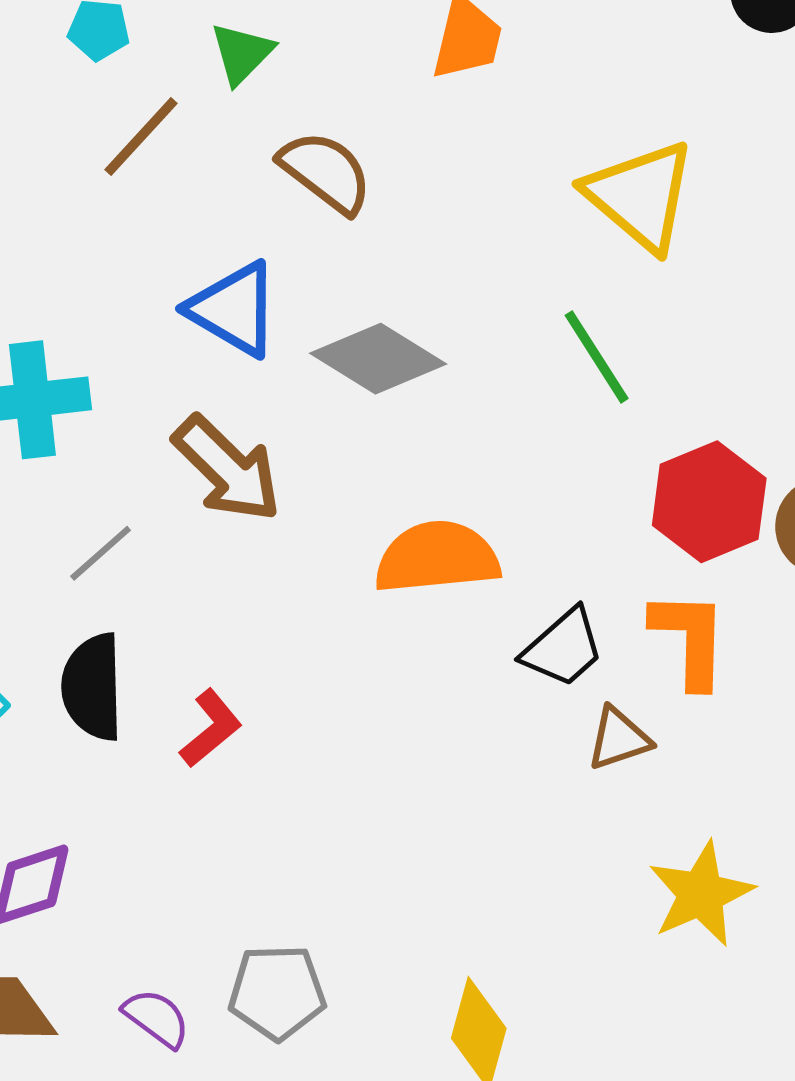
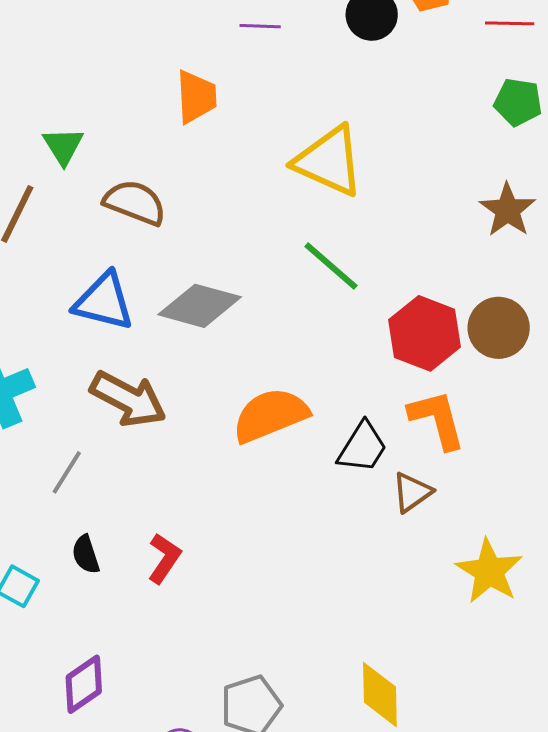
black semicircle: (93, 687) -> (86, 554), size x0.6

